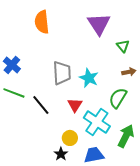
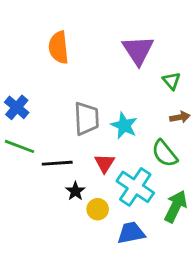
green semicircle: (118, 98) -> (165, 153), turned -70
black line: (41, 105) -> (57, 163), turned -55
black star: (61, 154) -> (75, 191), moved

